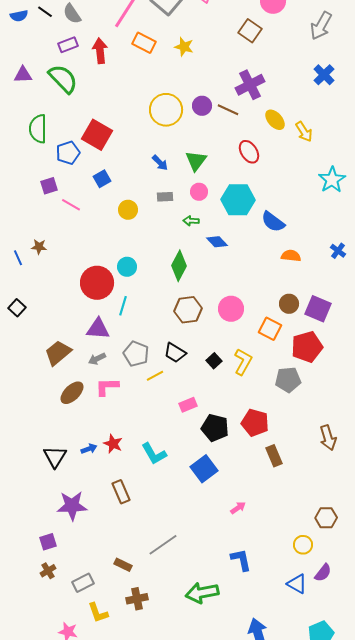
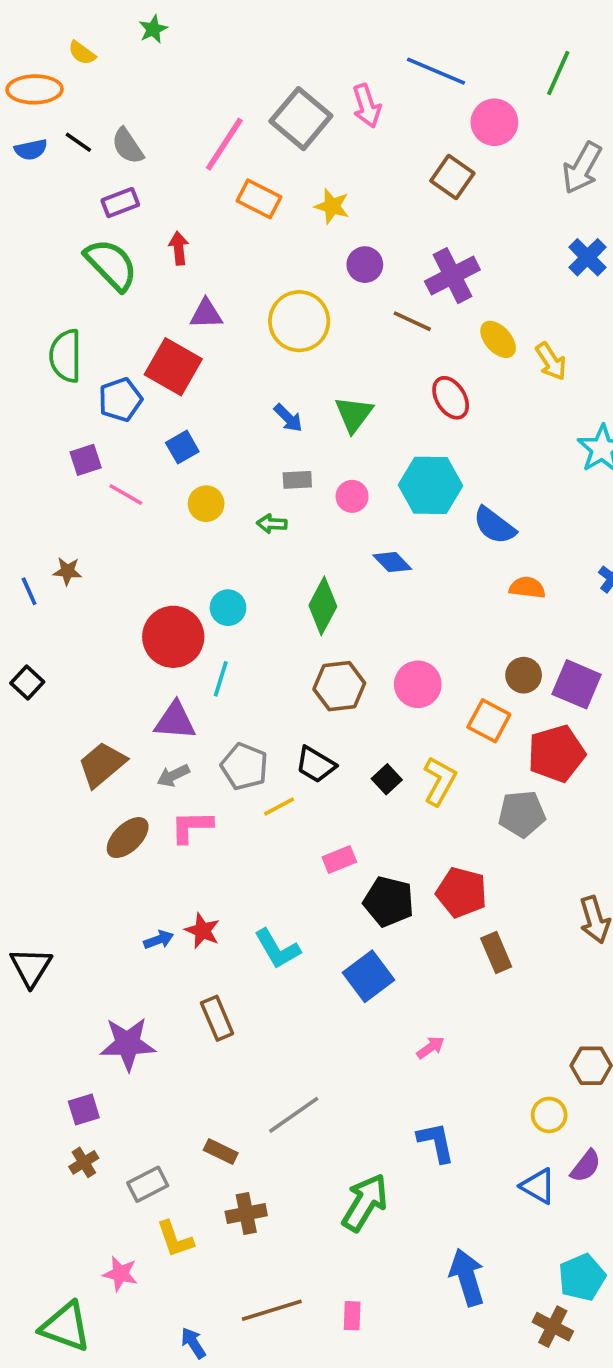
red arrow: (100, 51) -> (179, 248), moved, size x0.7
purple triangle: (23, 75) -> (206, 314), moved
purple circle: (202, 106) -> (365, 265), moved
pink circle: (199, 192) -> (352, 496), moved
yellow circle: (128, 210) -> (206, 504), moved
green arrow: (191, 221) -> (272, 524), moved
black triangle: (55, 457) -> (31, 967), moved
green arrow: (202, 593) -> (365, 1203), turned 132

